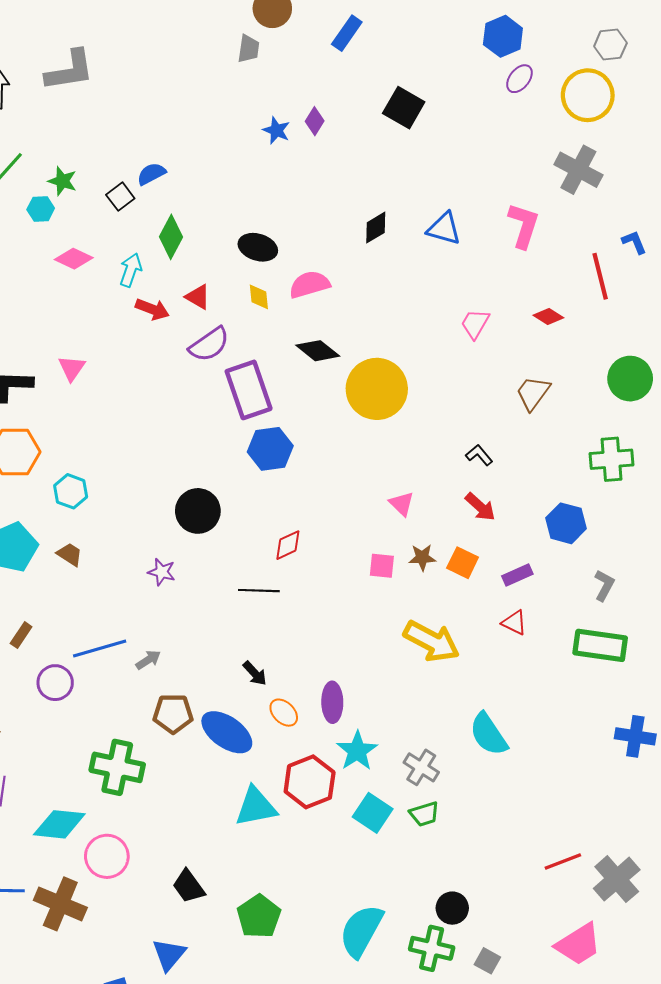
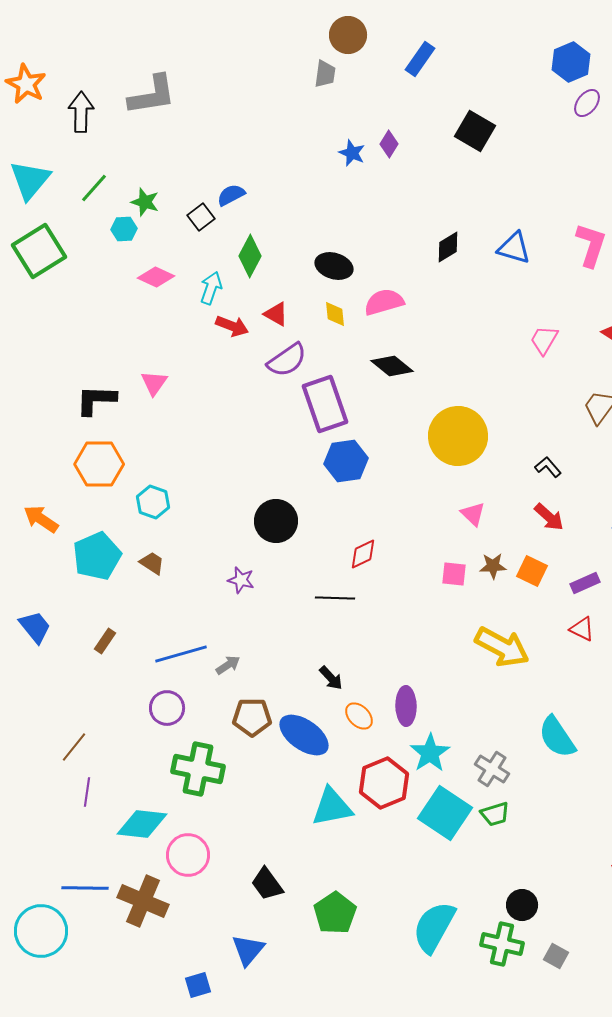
yellow circle: (377, 389) -> (458, 436), moved
purple circle: (55, 683) -> (167, 708), moved
cyan square: (373, 813) -> (445, 813), size x1.4

